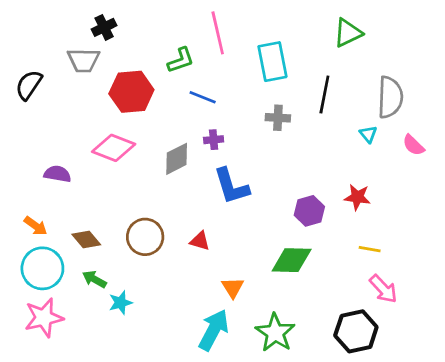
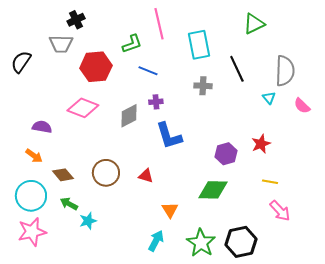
black line: (324, 94) -> (237, 69), turned -36
red star: (357, 197) -> (261, 144), turned -30
orange arrow: (36, 226) -> (34, 156), moved
cyan arrow: (214, 330) -> (156, 241), size x0.7
black hexagon: (356, 331) -> (241, 242), moved

